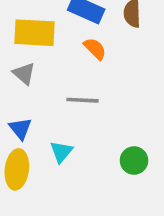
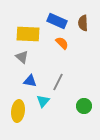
gray line: (83, 100) -> (58, 82), moved, turned -66
blue triangle: (20, 129) -> (30, 81), moved, turned -40

